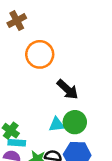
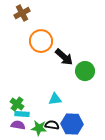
black arrow: (68, 89) -> (64, 57), moved
green circle: (75, 122) -> (85, 71), moved

